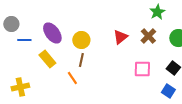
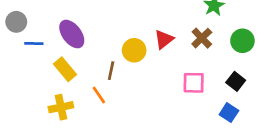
yellow circle: (81, 40) -> (134, 50), moved
yellow cross: (20, 87) -> (61, 107), moved

